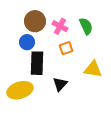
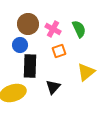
yellow triangle: (93, 69) -> (86, 72), turned -48

